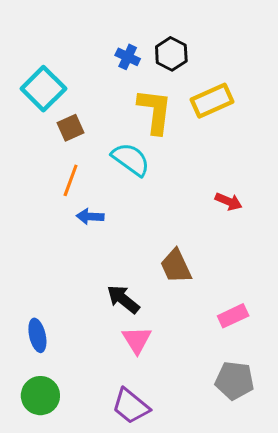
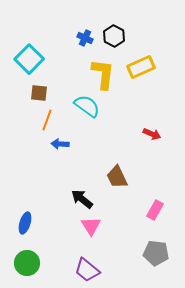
brown square: (71, 128) -> (39, 93), moved, turned 30
pink rectangle: (233, 316) -> (155, 210), turned -36
blue ellipse: (37, 335) -> (25, 223), turned 30

